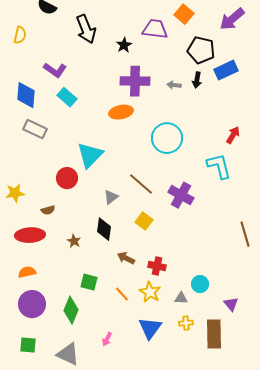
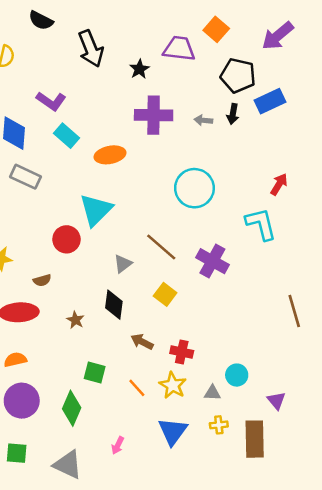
orange ellipse: (121, 112) -> (110, 155), moved

